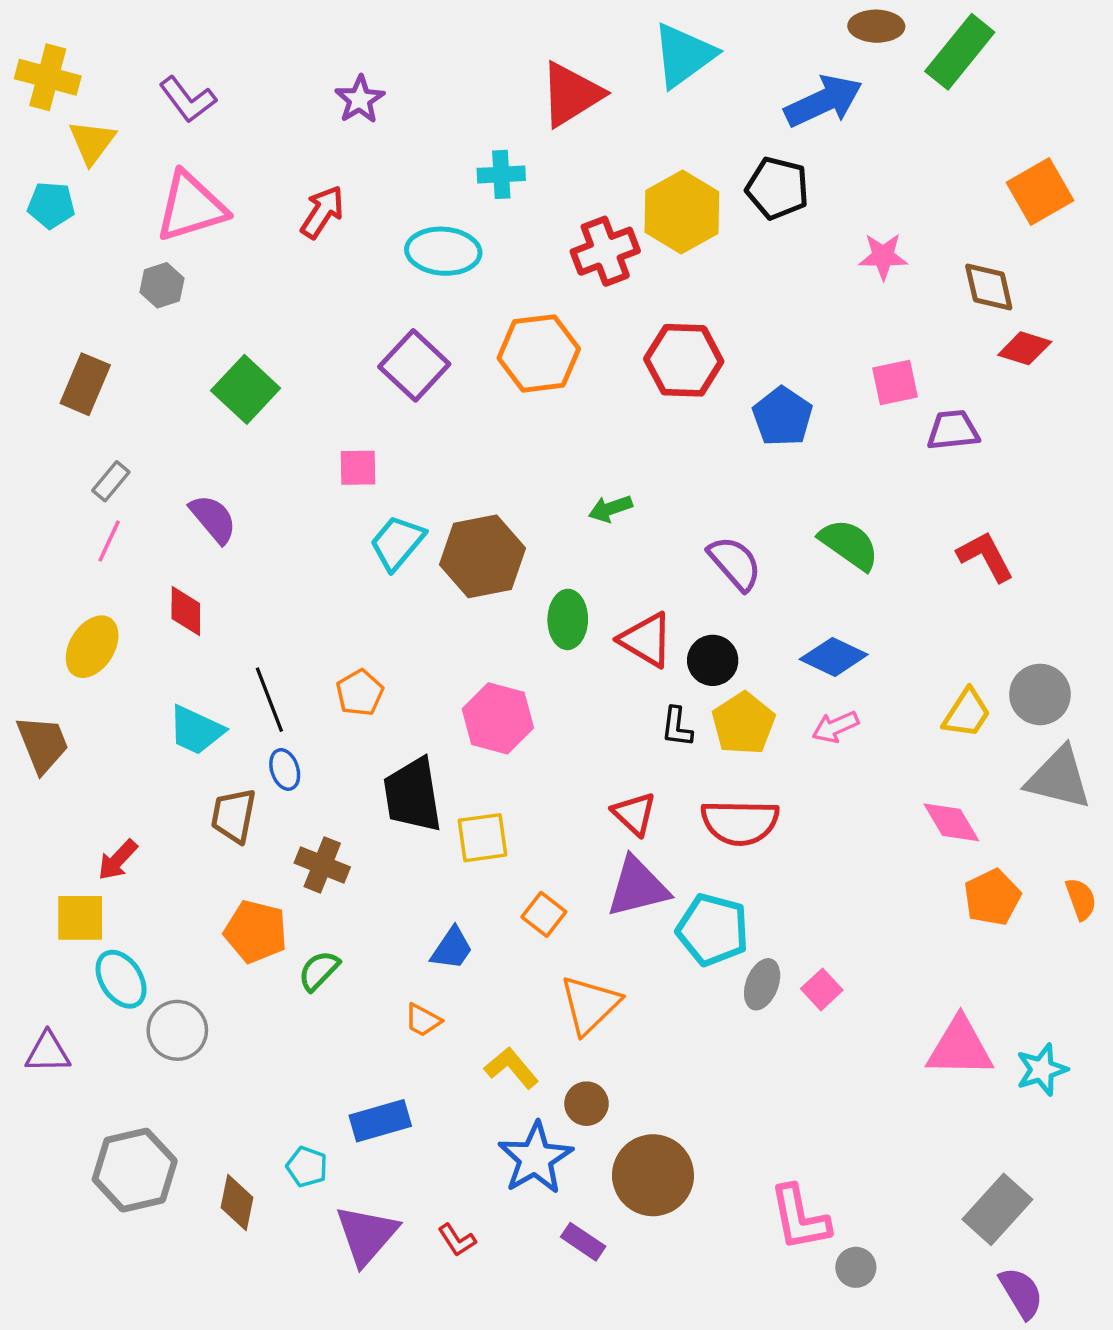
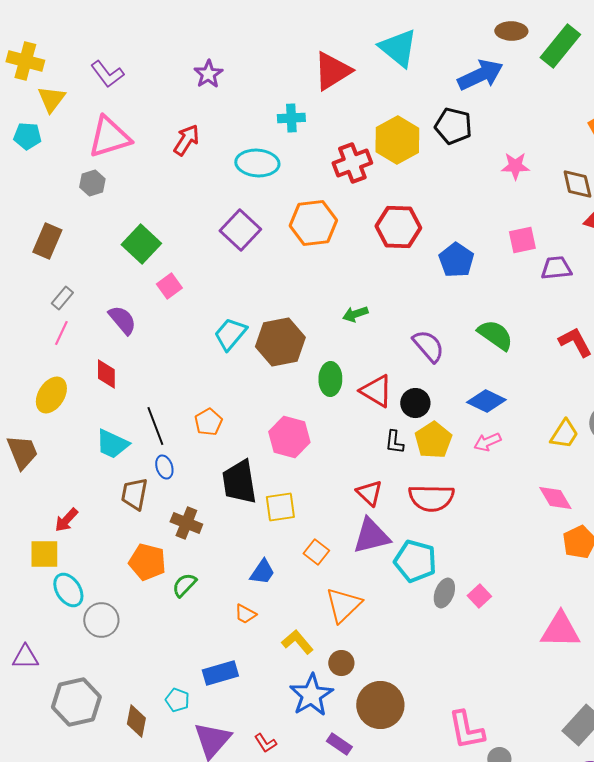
cyan triangle: (684, 55) -> (398, 48), turned -45
pink square: (358, 468) -> (169, 286), moved, turned -35
purple triangle: (48, 1052) -> (25, 657), moved

